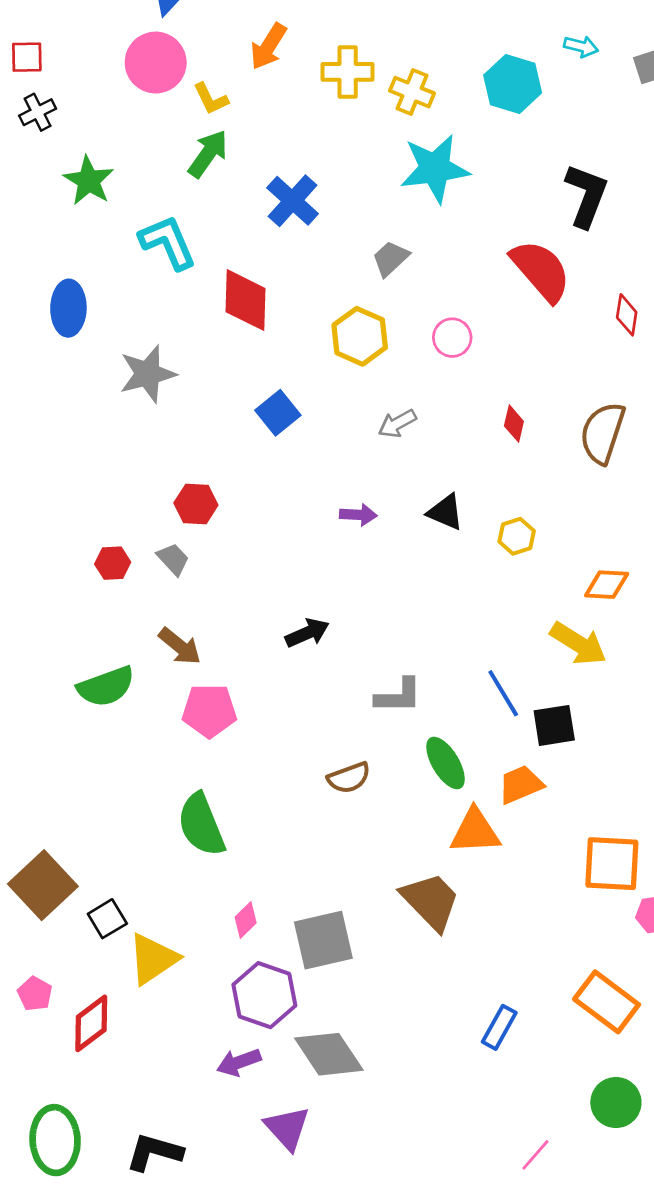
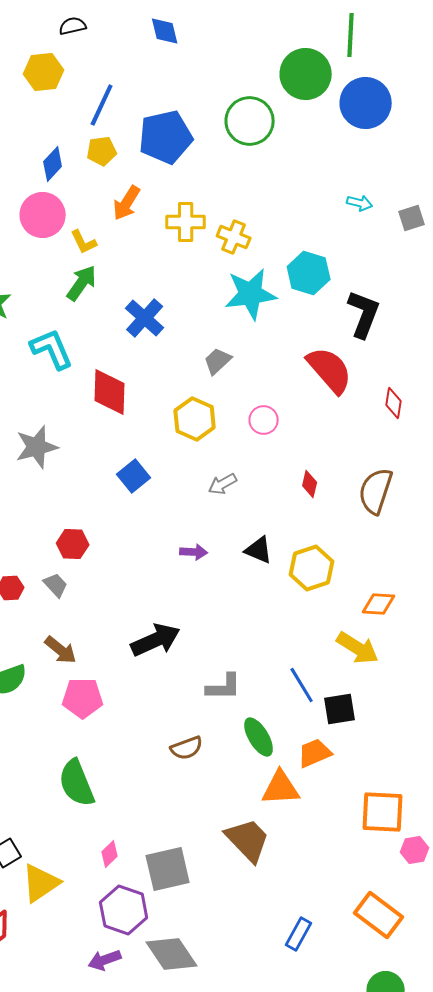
cyan hexagon: (513, 84) -> (309, 273), moved
yellow hexagon: (517, 536) -> (312, 568), size x1.6
black arrow: (307, 633) -> (156, 640), size x1.5

